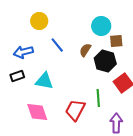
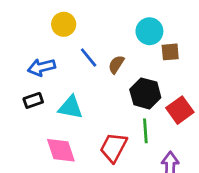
brown semicircle: (85, 50) -> (116, 64), moved
black hexagon: (105, 61) -> (145, 93), moved

